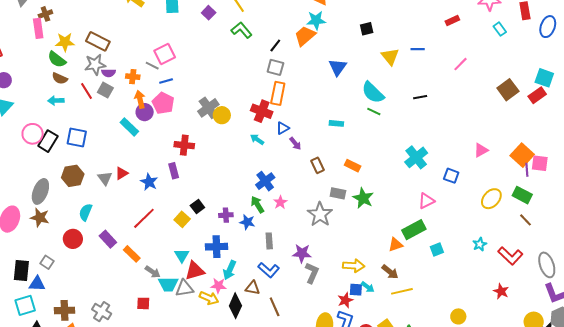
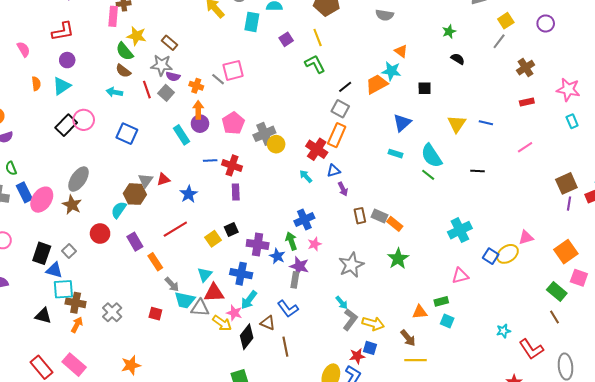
black square: (367, 29) -> (425, 88), moved
brown rectangle: (98, 41) -> (170, 43), size x0.7
blue line: (166, 81) -> (210, 161), moved
pink pentagon: (163, 103) -> (233, 123), moved
cyan rectangle: (336, 123) -> (396, 154), moved
black rectangle: (48, 141) -> (66, 125), moved
pink square: (540, 163) -> (579, 278), moved
purple line: (527, 170) -> (569, 204), moved
purple rectangle: (174, 171) -> (236, 192), moved
brown hexagon: (73, 176) -> (135, 194), moved
gray rectangle: (338, 193) -> (380, 216), moved
yellow ellipse: (491, 199) -> (508, 254), moved
purple cross: (226, 215) -> (258, 244), size x1.5
green rectangle: (414, 230) -> (441, 301), size x0.6
cyan square: (437, 249) -> (447, 321), moved, turned 32
purple star: (302, 253) -> (299, 266), moved
gray L-shape: (312, 273) -> (350, 320), moved
cyan arrow: (368, 287) -> (342, 303), moved
cyan square: (25, 305) -> (63, 289), moved

